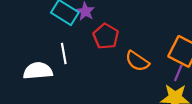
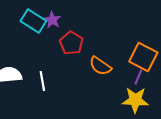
white line: (64, 54) -> (42, 81), moved

